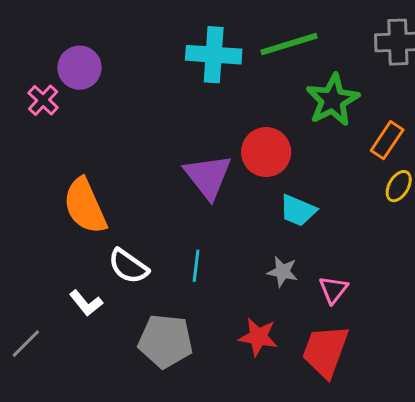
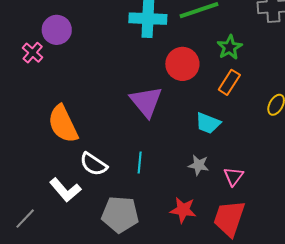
green star: (333, 100) -> (230, 47), size x0.7
orange rectangle: (387, 140) -> (229, 82), moved
red circle: (266, 152) -> (182, 64), moved
white L-shape: (86, 303) -> (65, 190), size x1.4

